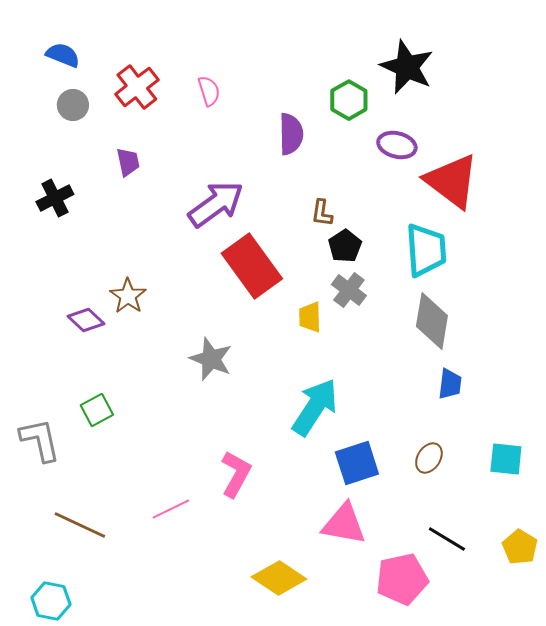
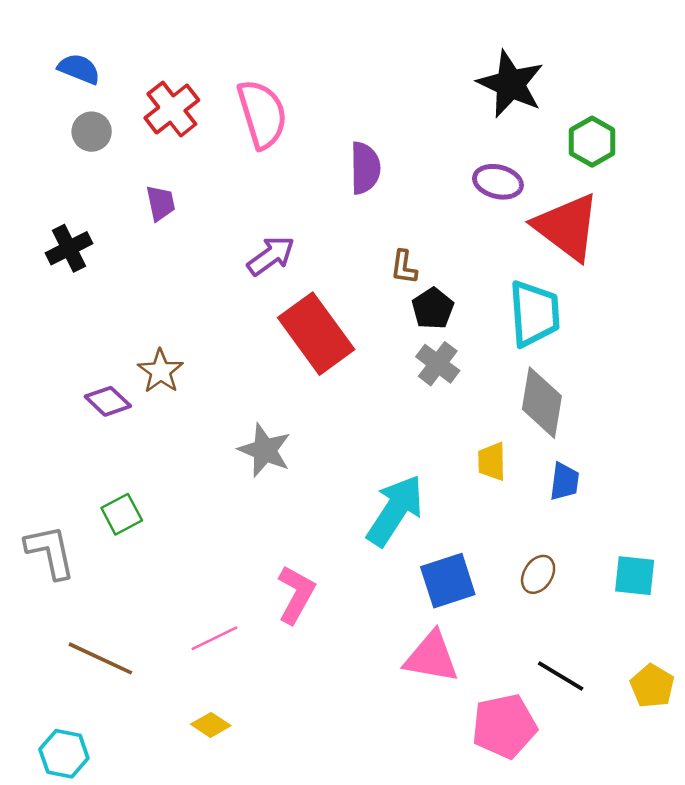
pink semicircle: (209, 91) -> (262, 114), size x1.8
green hexagon: (349, 100) -> (592, 142), moved
purple arrow: (216, 204) -> (271, 256), size x0.7
yellow trapezoid: (310, 317) -> (492, 461), moved
yellow diamond: (279, 578) -> (211, 725), moved, size x0.6

